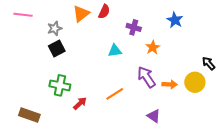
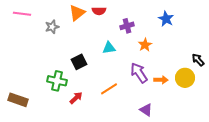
red semicircle: (104, 12) -> (99, 11), turned 64
purple cross: (134, 27) -> (127, 26), turned -32
black square: (57, 49) -> (79, 62), moved
brown rectangle: (29, 115) -> (18, 100), moved

